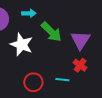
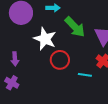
red circle: (33, 82) -> (60, 60), moved

